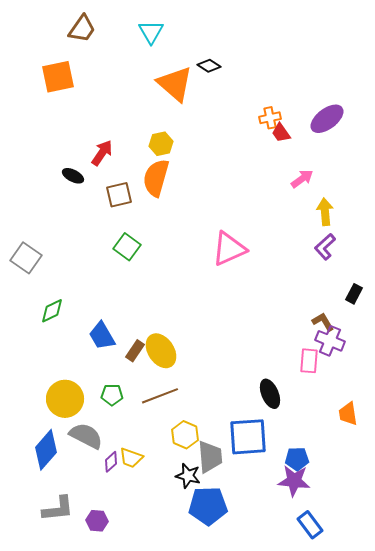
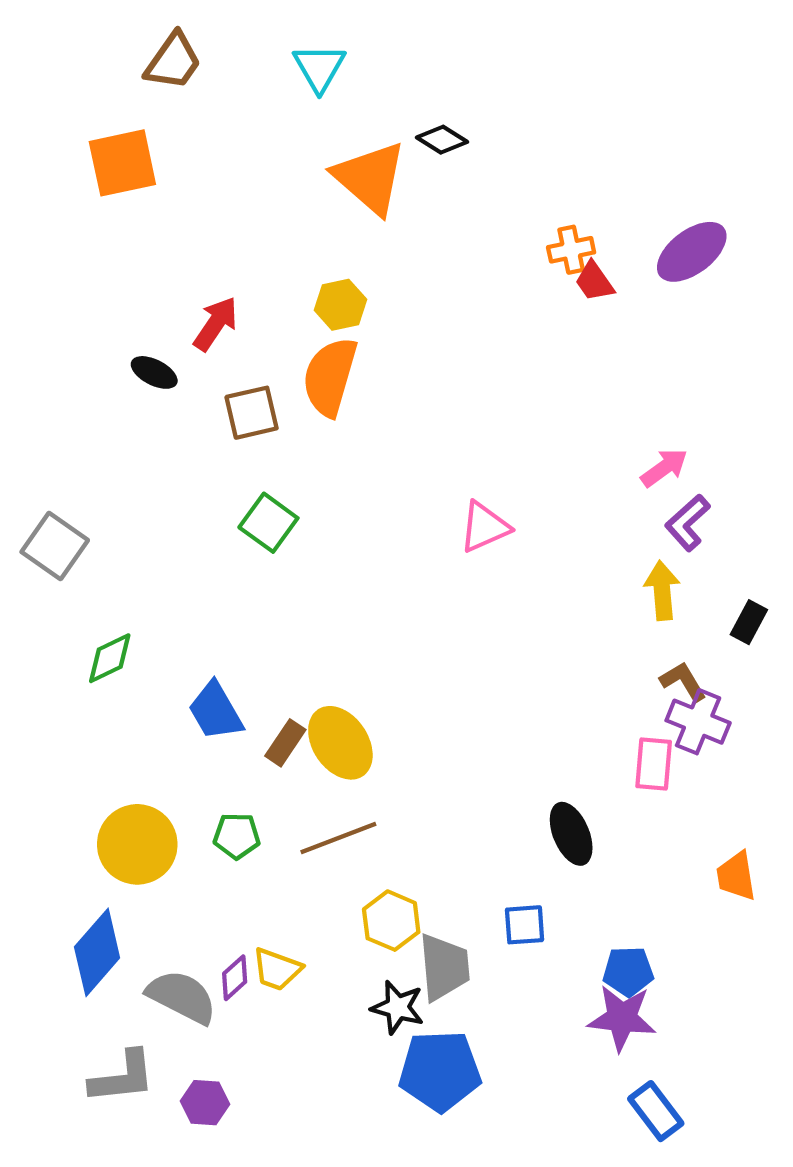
pink arrow: (302, 179) -> (664, 468), moved
yellow arrow: (325, 212) -> (662, 590), moved
pink triangle: (229, 249) -> (484, 527), size x0.7
gray semicircle: (86, 436) -> (182, 997), moved
blue square: (248, 437) -> (525, 925), size x0.5

